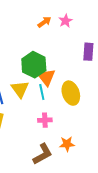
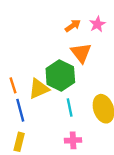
orange triangle: (46, 77) -> (81, 53), moved
yellow triangle: (20, 89) -> (39, 89), moved, turned 42

